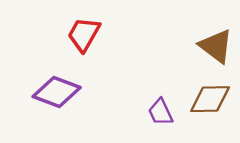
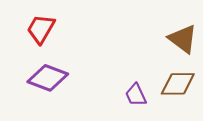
red trapezoid: (84, 34) -> (41, 29), moved

